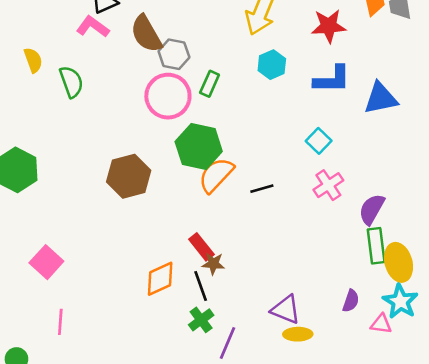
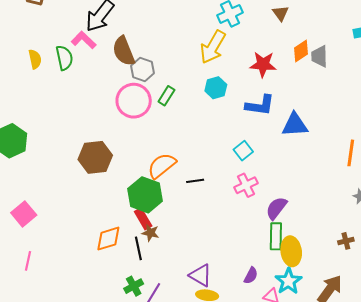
green semicircle: (71, 82) -> (64, 58), moved
green hexagon: (199, 146) -> (145, 195), moved
green cross: (201, 320) -> (134, 286), moved

